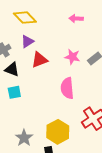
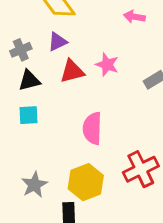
pink star: (72, 57) -> (107, 65), moved
black triangle: (12, 69) -> (29, 80), turned -42
pink semicircle: (67, 88) -> (92, 128), moved

